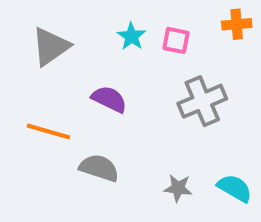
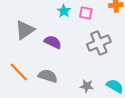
gray triangle: (51, 47) -> (25, 30), moved
orange line: (49, 131) -> (19, 72), moved, turned 30

